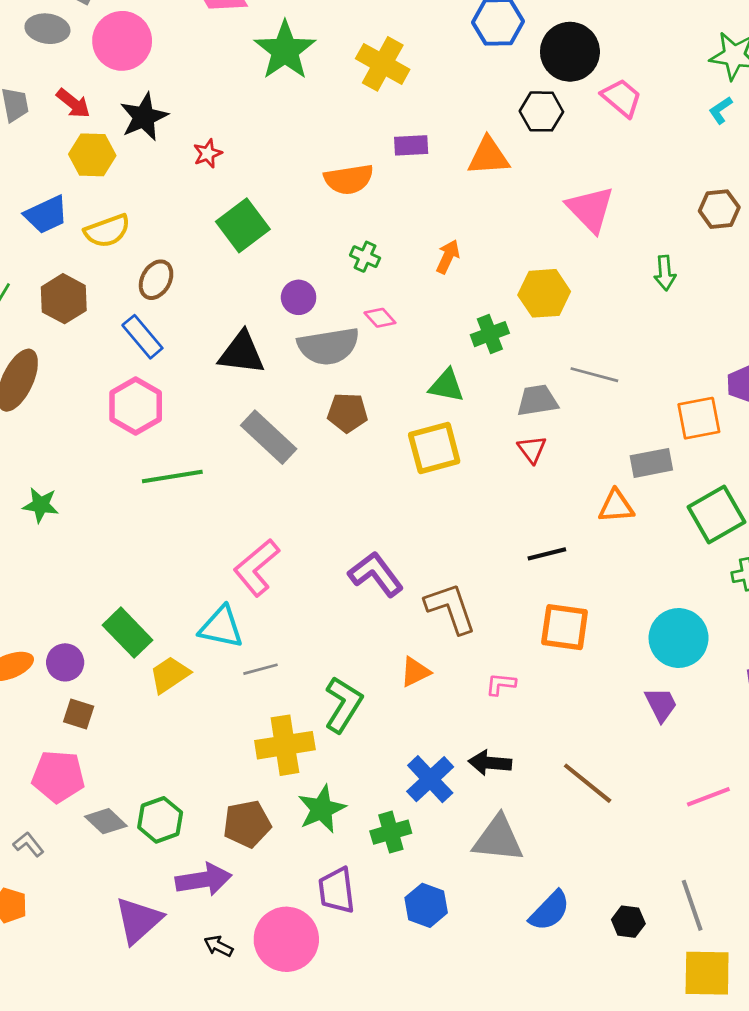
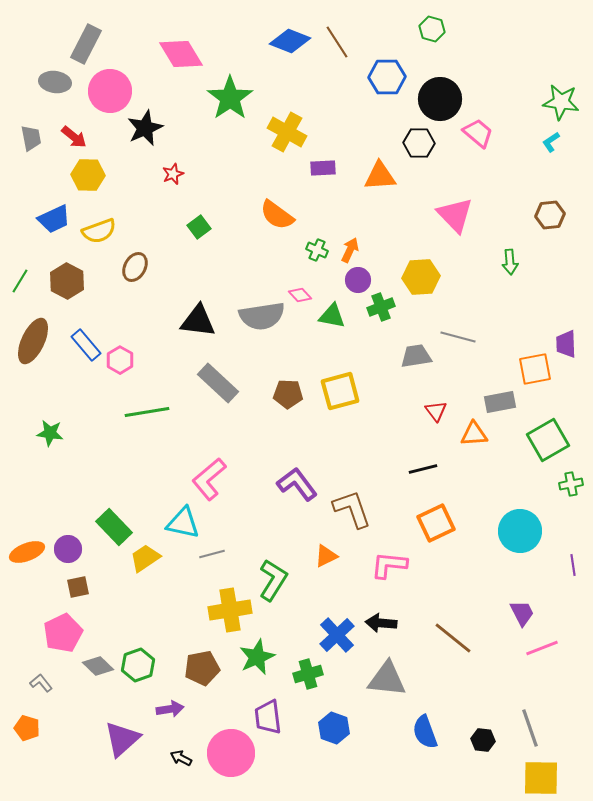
yellow cross: (383, 64) -> (287, 132), moved
black star: (144, 117) -> (145, 128), moved
orange semicircle: (349, 179) -> (277, 215), moved, turned 45
green square: (243, 225) -> (199, 227), size x0.6
green cross: (365, 257) -> (317, 250), moved
purple circle: (299, 297) -> (358, 280), moved
blue rectangle: (142, 337) -> (86, 345), moved
green triangle: (446, 386) -> (332, 316), moved
pink hexagon: (136, 406) -> (120, 360), size x0.7
brown pentagon: (347, 413) -> (288, 394), moved
red triangle: (532, 449) -> (436, 411), moved
orange square: (565, 627) -> (436, 523), turned -33
pink L-shape: (501, 684) -> (389, 565), size x1.6
purple trapezoid: (661, 704) -> (522, 613), moved
brown square: (79, 714) -> (78, 587), turned -30
pink pentagon: (58, 776) -> (63, 633), turned -30
purple arrow: (204, 880) -> (170, 709), size x0.7
blue semicircle: (550, 911) -> (425, 732), turned 116

